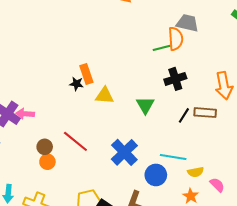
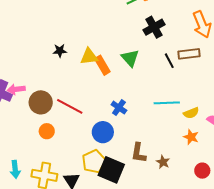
orange rectangle: (86, 74) -> (102, 65), moved
black line: (184, 115) -> (169, 61), turned -49
brown circle: (45, 147) -> (41, 102), moved, size x1.5
blue cross: (124, 152) -> (119, 108), size x0.6
blue circle: (156, 175) -> (103, 132), moved

